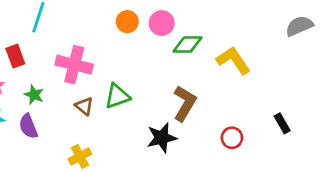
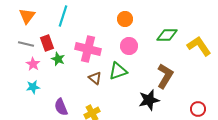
pink circle: (162, 23) -> (129, 46), moved
green star: (34, 95) -> (58, 59), moved
purple semicircle: (28, 126) -> (61, 107), moved
red circle: (232, 138) -> (198, 109), moved

